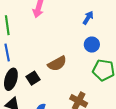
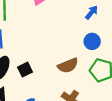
brown semicircle: (57, 64) -> (68, 66), moved

